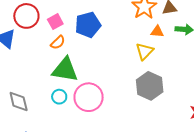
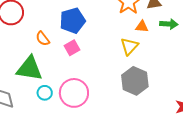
pink square: (55, 22) -> (72, 48), moved
orange semicircle: (58, 42) -> (43, 39), turned 98
green triangle: (65, 70) -> (29, 69), moved

